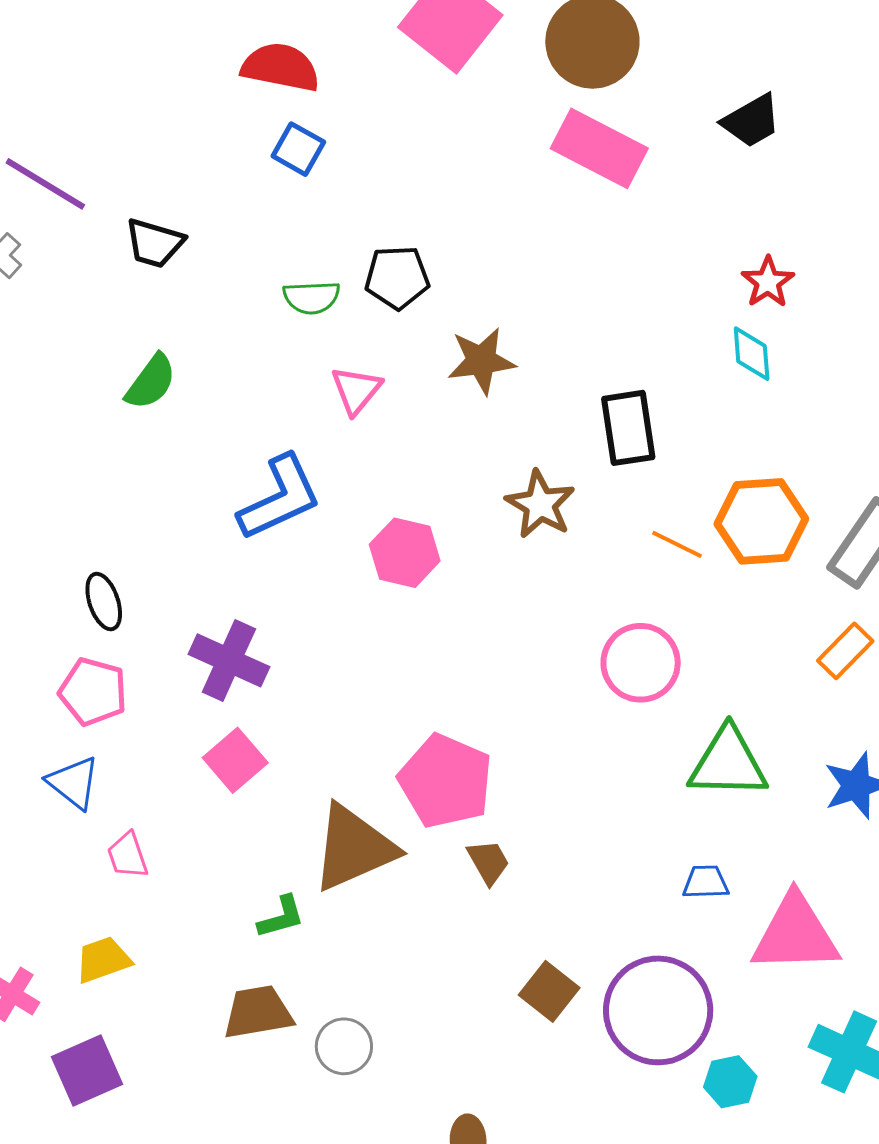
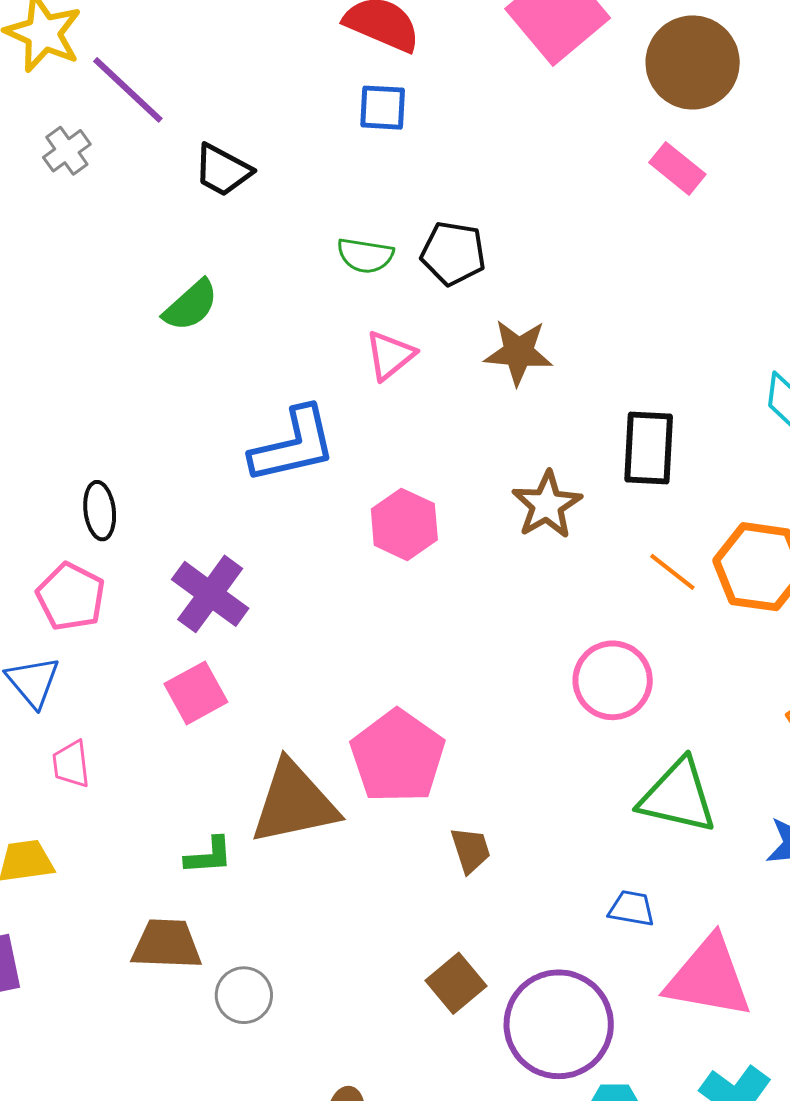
pink rectangle: (599, 148) -> (677, 168), size x0.6
blue square: (298, 149) -> (383, 108), turned -38
brown trapezoid: (488, 862) -> (471, 850), moved

